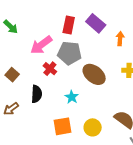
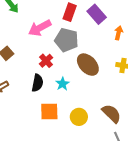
red cross: (50, 69) -> (46, 61), moved
black semicircle: (37, 94) -> (37, 83), moved

